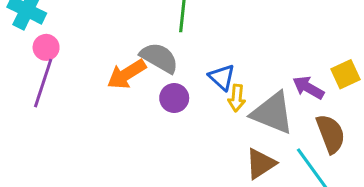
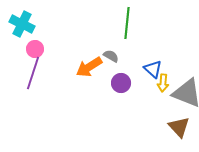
gray semicircle: (159, 58) -> (111, 56), size x0.6
brown triangle: (261, 164) -> (179, 127), turned -40

